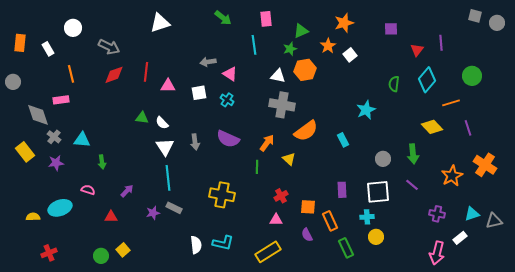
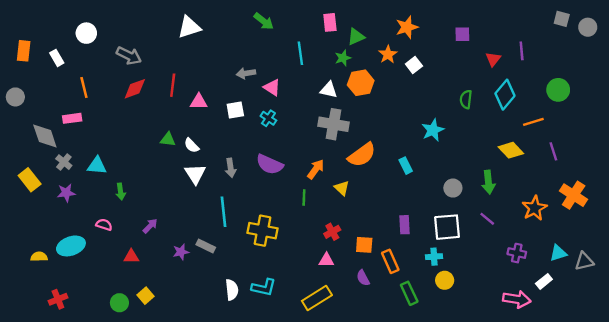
pink rectangle: (266, 19) -> (330, 22), moved
cyan line: (168, 178) -> (223, 212), moved
pink arrow: (437, 253) -> (517, 299), turned -95

